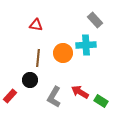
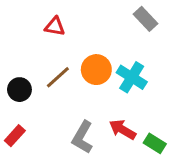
cyan cross: (86, 45) -> (132, 77), moved, turned 36
brown line: (38, 58) -> (58, 77), turned 42
black circle: (30, 80) -> (19, 90), moved

